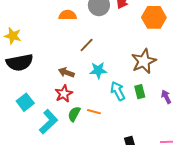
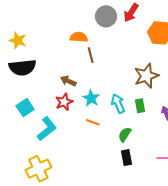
orange semicircle: (68, 15) -> (79, 37), moved
brown line: (87, 45) -> (91, 55), turned -63
cyan star: (98, 70) -> (91, 98), moved, turned 30
green semicircle: (74, 114) -> (125, 135), moved

